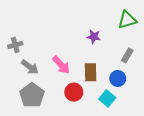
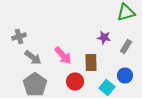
purple star: (94, 37) -> (104, 38), moved
blue circle: (118, 78) -> (125, 76), moved

